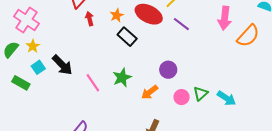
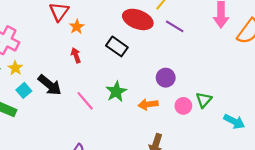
orange star: (117, 15) -> (77, 27), moved
red arrow: (90, 19) -> (76, 55), moved
orange arrow: (150, 92) -> (148, 104), turned 36
cyan arrow: (227, 98) -> (234, 122), moved

